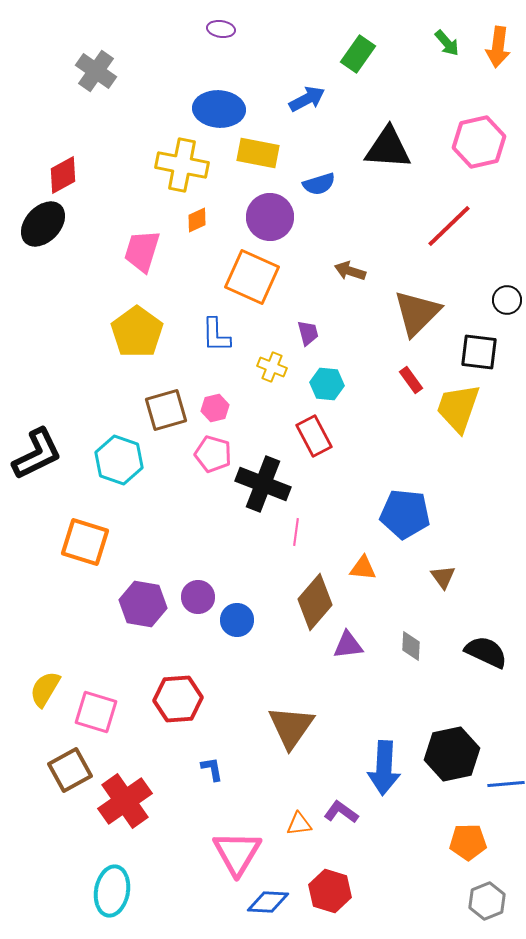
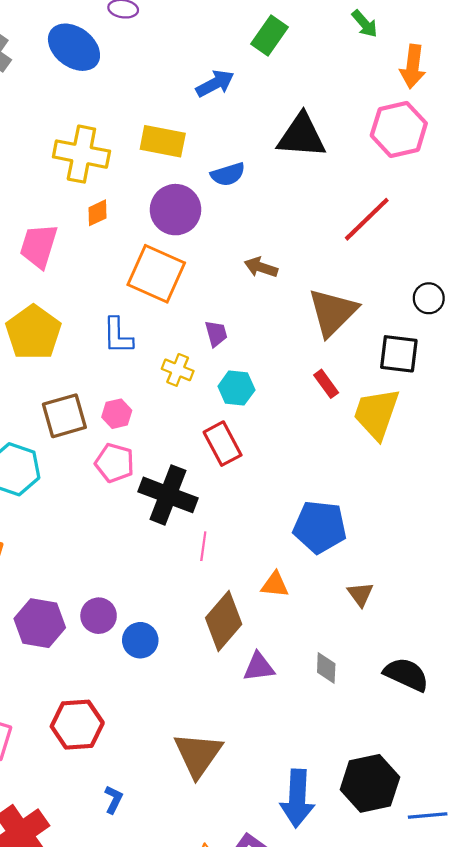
orange arrow: (498, 47) -> (413, 66), moved
blue ellipse: (219, 109) -> (74, 47), moved, turned 33
blue L-shape: (212, 769) -> (114, 799), turned 36

